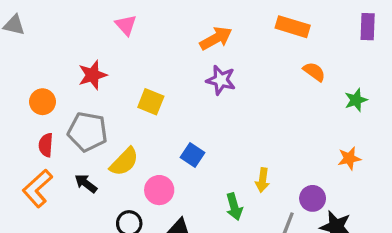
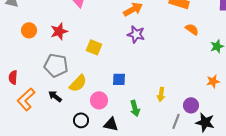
orange circle: (42, 102) -> (29, 30), moved
red semicircle: (46, 145) -> (13, 77), moved
blue square: (193, 155) -> (119, 79), turned -32
green arrow: (234, 207) -> (135, 108), moved

